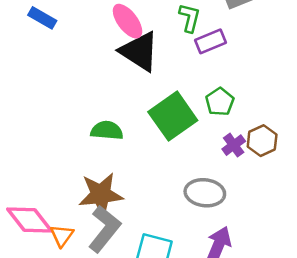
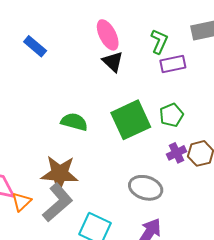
blue rectangle: (42, 18) -> (35, 46), moved
black triangle: (139, 51) -> (113, 62), size x0.6

